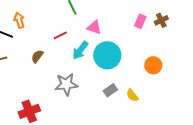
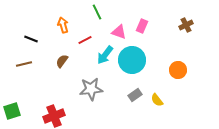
orange arrow: (19, 20) -> (63, 25), moved
pink rectangle: (140, 21) -> (142, 26), moved

